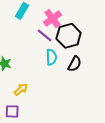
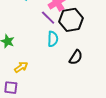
black semicircle: (75, 64) -> (76, 57), moved

